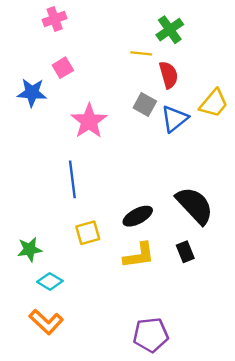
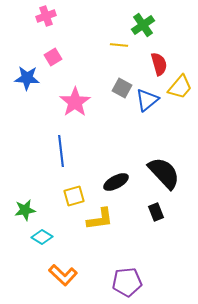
red semicircle: (169, 75) -> (159, 64), moved
yellow L-shape: (139, 255) -> (100, 219), moved
orange L-shape: (46, 322) -> (63, 275), moved

